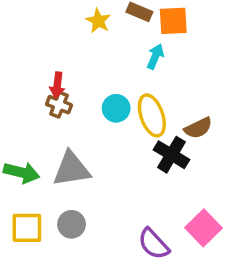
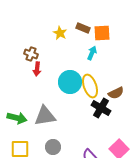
brown cross: (59, 105) -> (31, 54), moved
cyan circle: (116, 108) -> (70, 82), size x1.5
gray circle: (71, 224) -> (53, 147), moved

